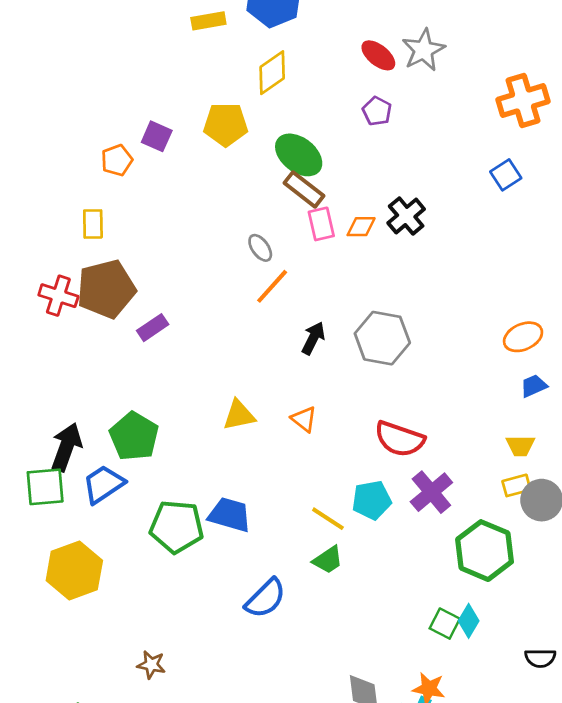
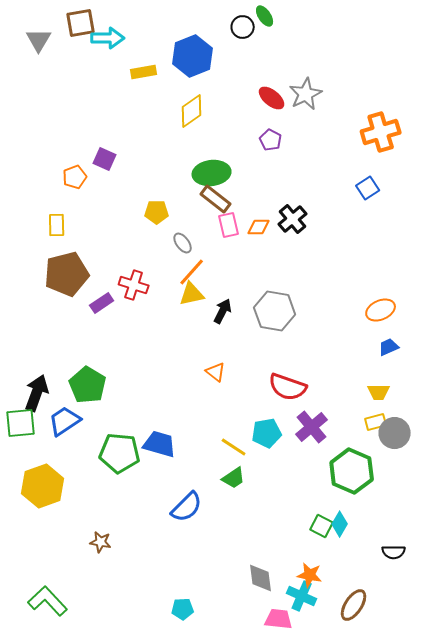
yellow pentagon: (226, 124) -> (157, 212), moved, size x0.7
green ellipse: (299, 155) -> (212, 173), turned -45
red cross: (58, 296) -> (134, 285), moved
yellow triangle: (239, 415) -> (192, 294), moved
brown star: (151, 665) -> (101, 542), moved

